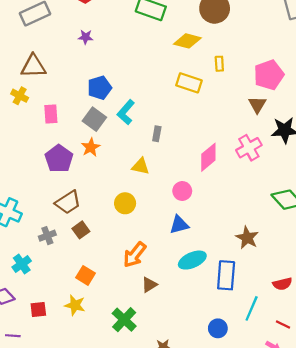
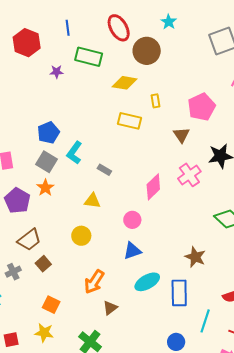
purple star: (86, 37) -> (57, 72), moved
brown triangle: (257, 105) -> (181, 135), moved
gray rectangle: (157, 134) -> (104, 170), turned -64

